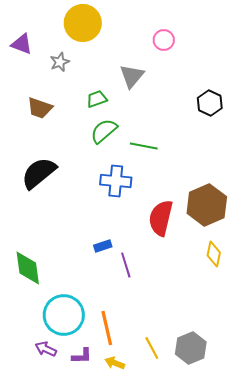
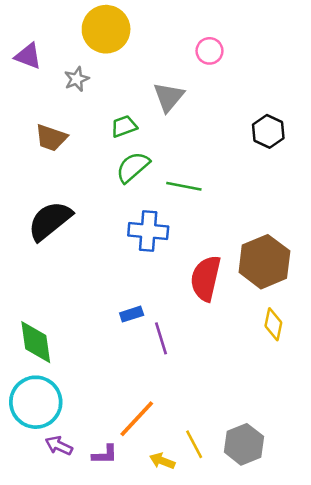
cyan circle: (64, 315) -> (36, 402), moved
orange line: (107, 328) -> (137, 419), turned 56
yellow arrow: (115, 363) -> (162, 461), moved

